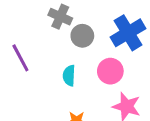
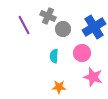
purple line: (20, 58) -> (24, 25), moved

